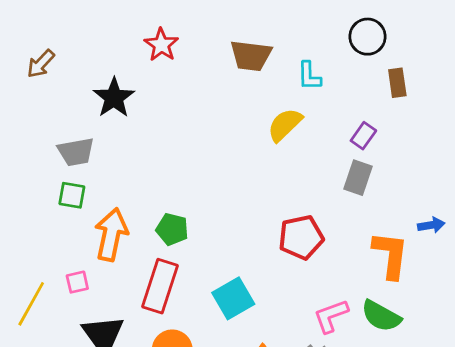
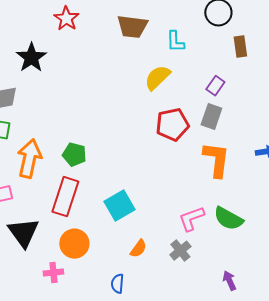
red pentagon: (301, 237) -> (172, 125), moved
orange L-shape: (391, 255) -> (216, 160), moved

